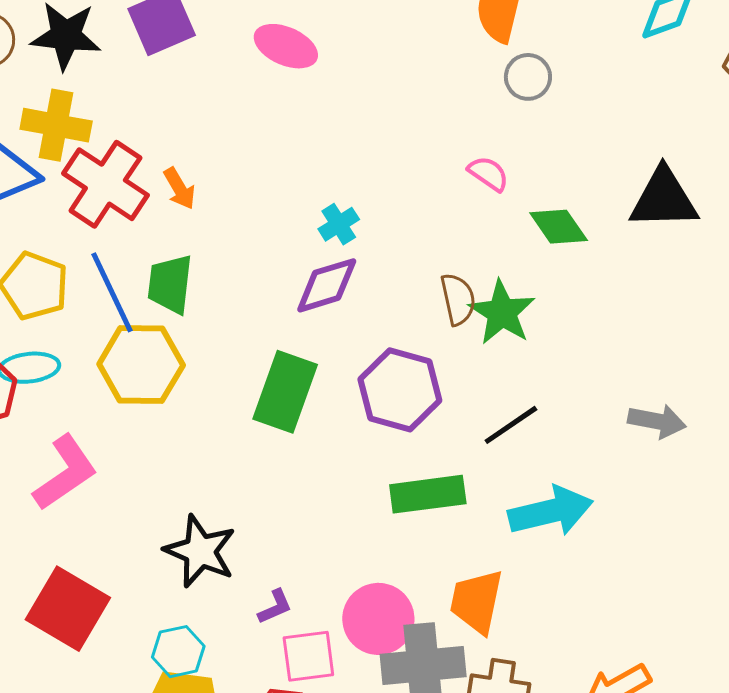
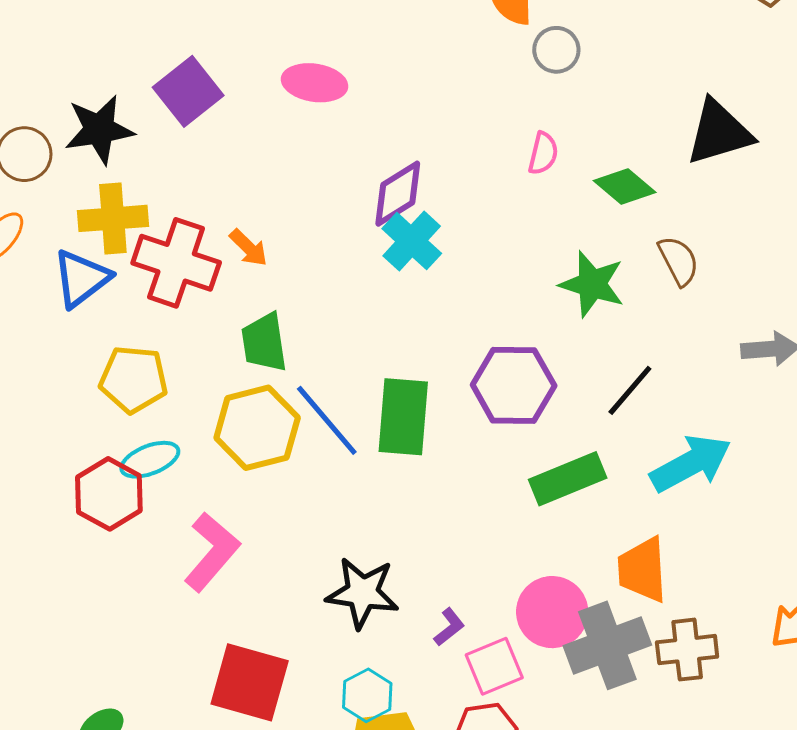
pink semicircle: (488, 174) -> (543, 153), turned 84
cyan cross: (339, 224) -> (412, 241), size x1.5
purple diamond: (327, 285) -> (398, 194), moved
blue line: (112, 292) -> (327, 420), moved
brown semicircle: (458, 299) -> (678, 261), moved

